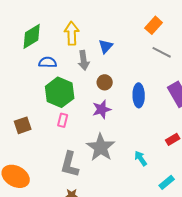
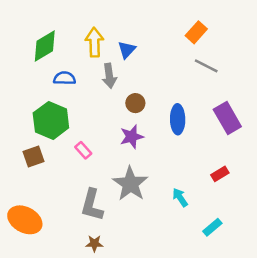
blue triangle: (106, 46) -> (127, 50), moved
green hexagon: (60, 92) -> (51, 120), moved
pink rectangle: (63, 120) -> (83, 150), turned -56

